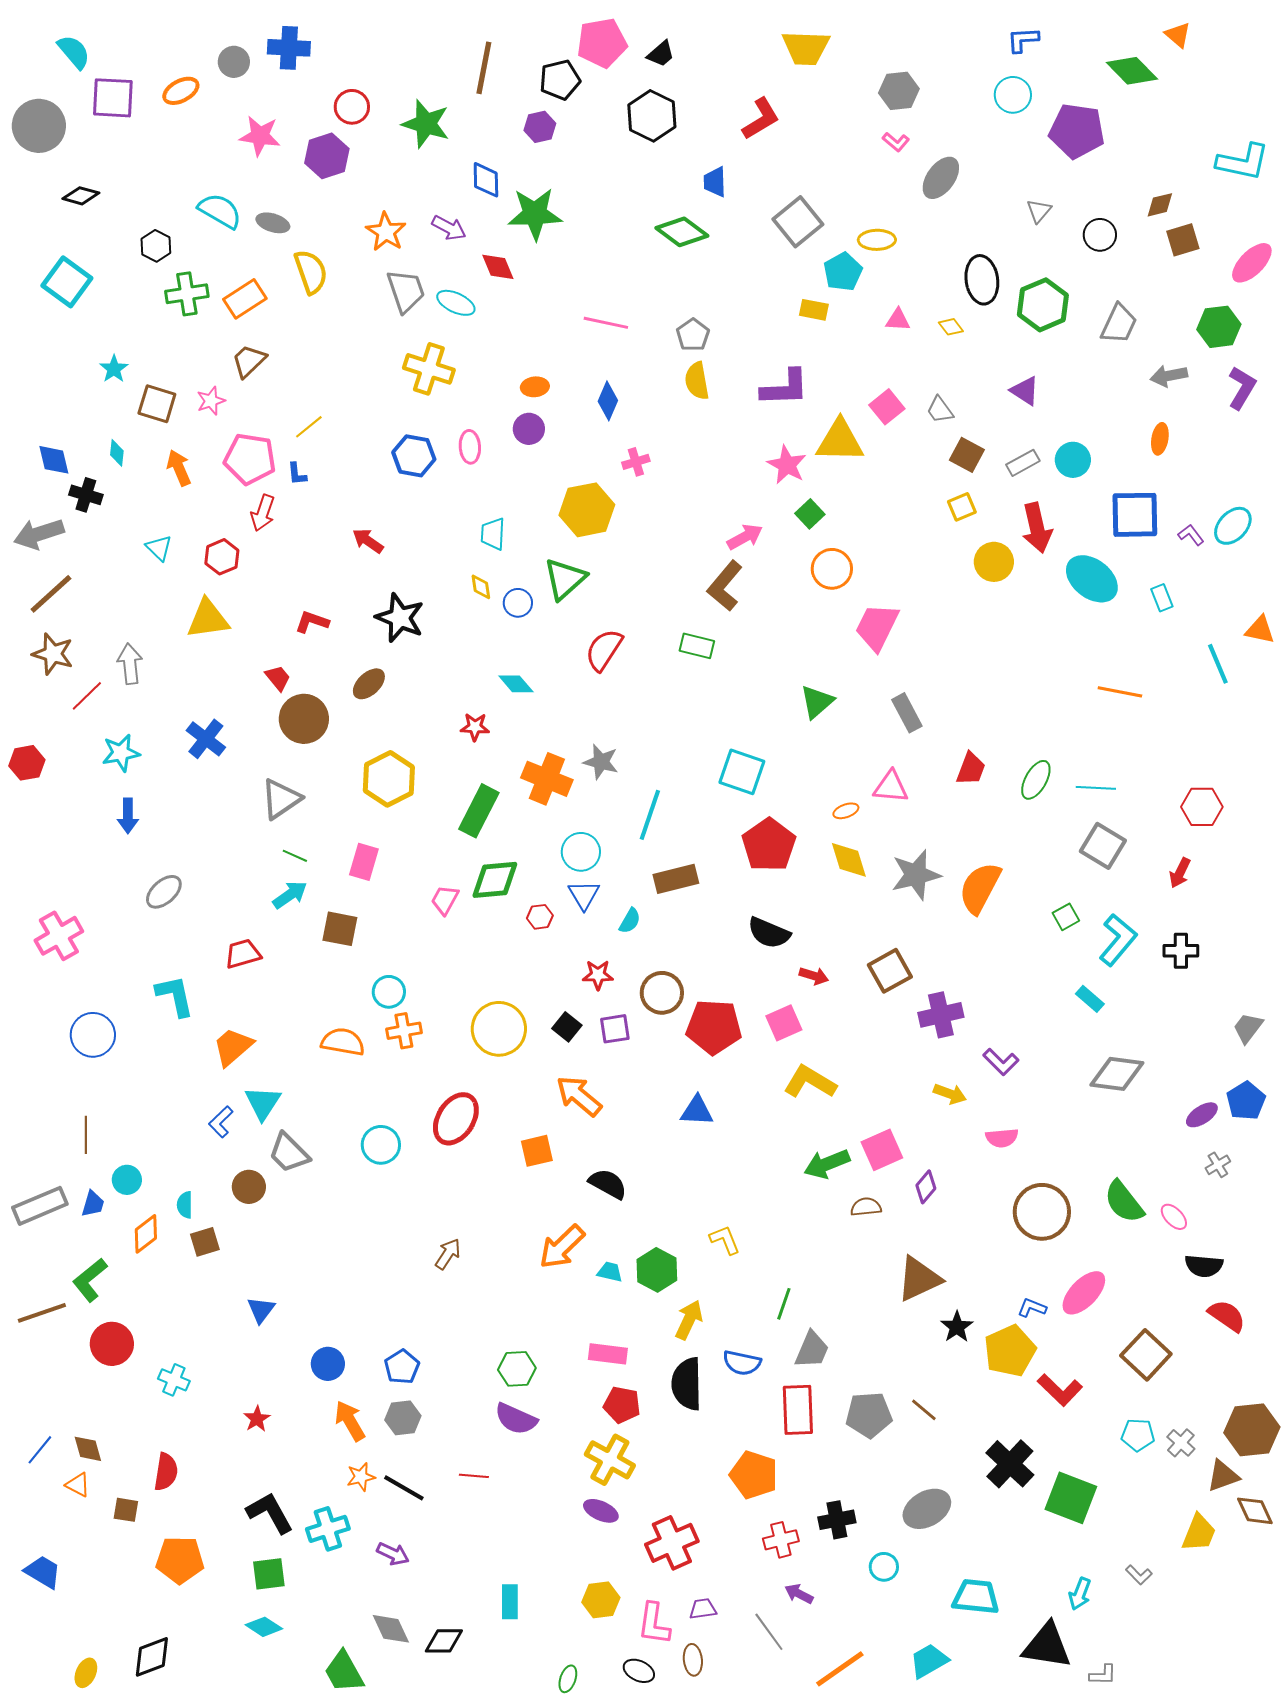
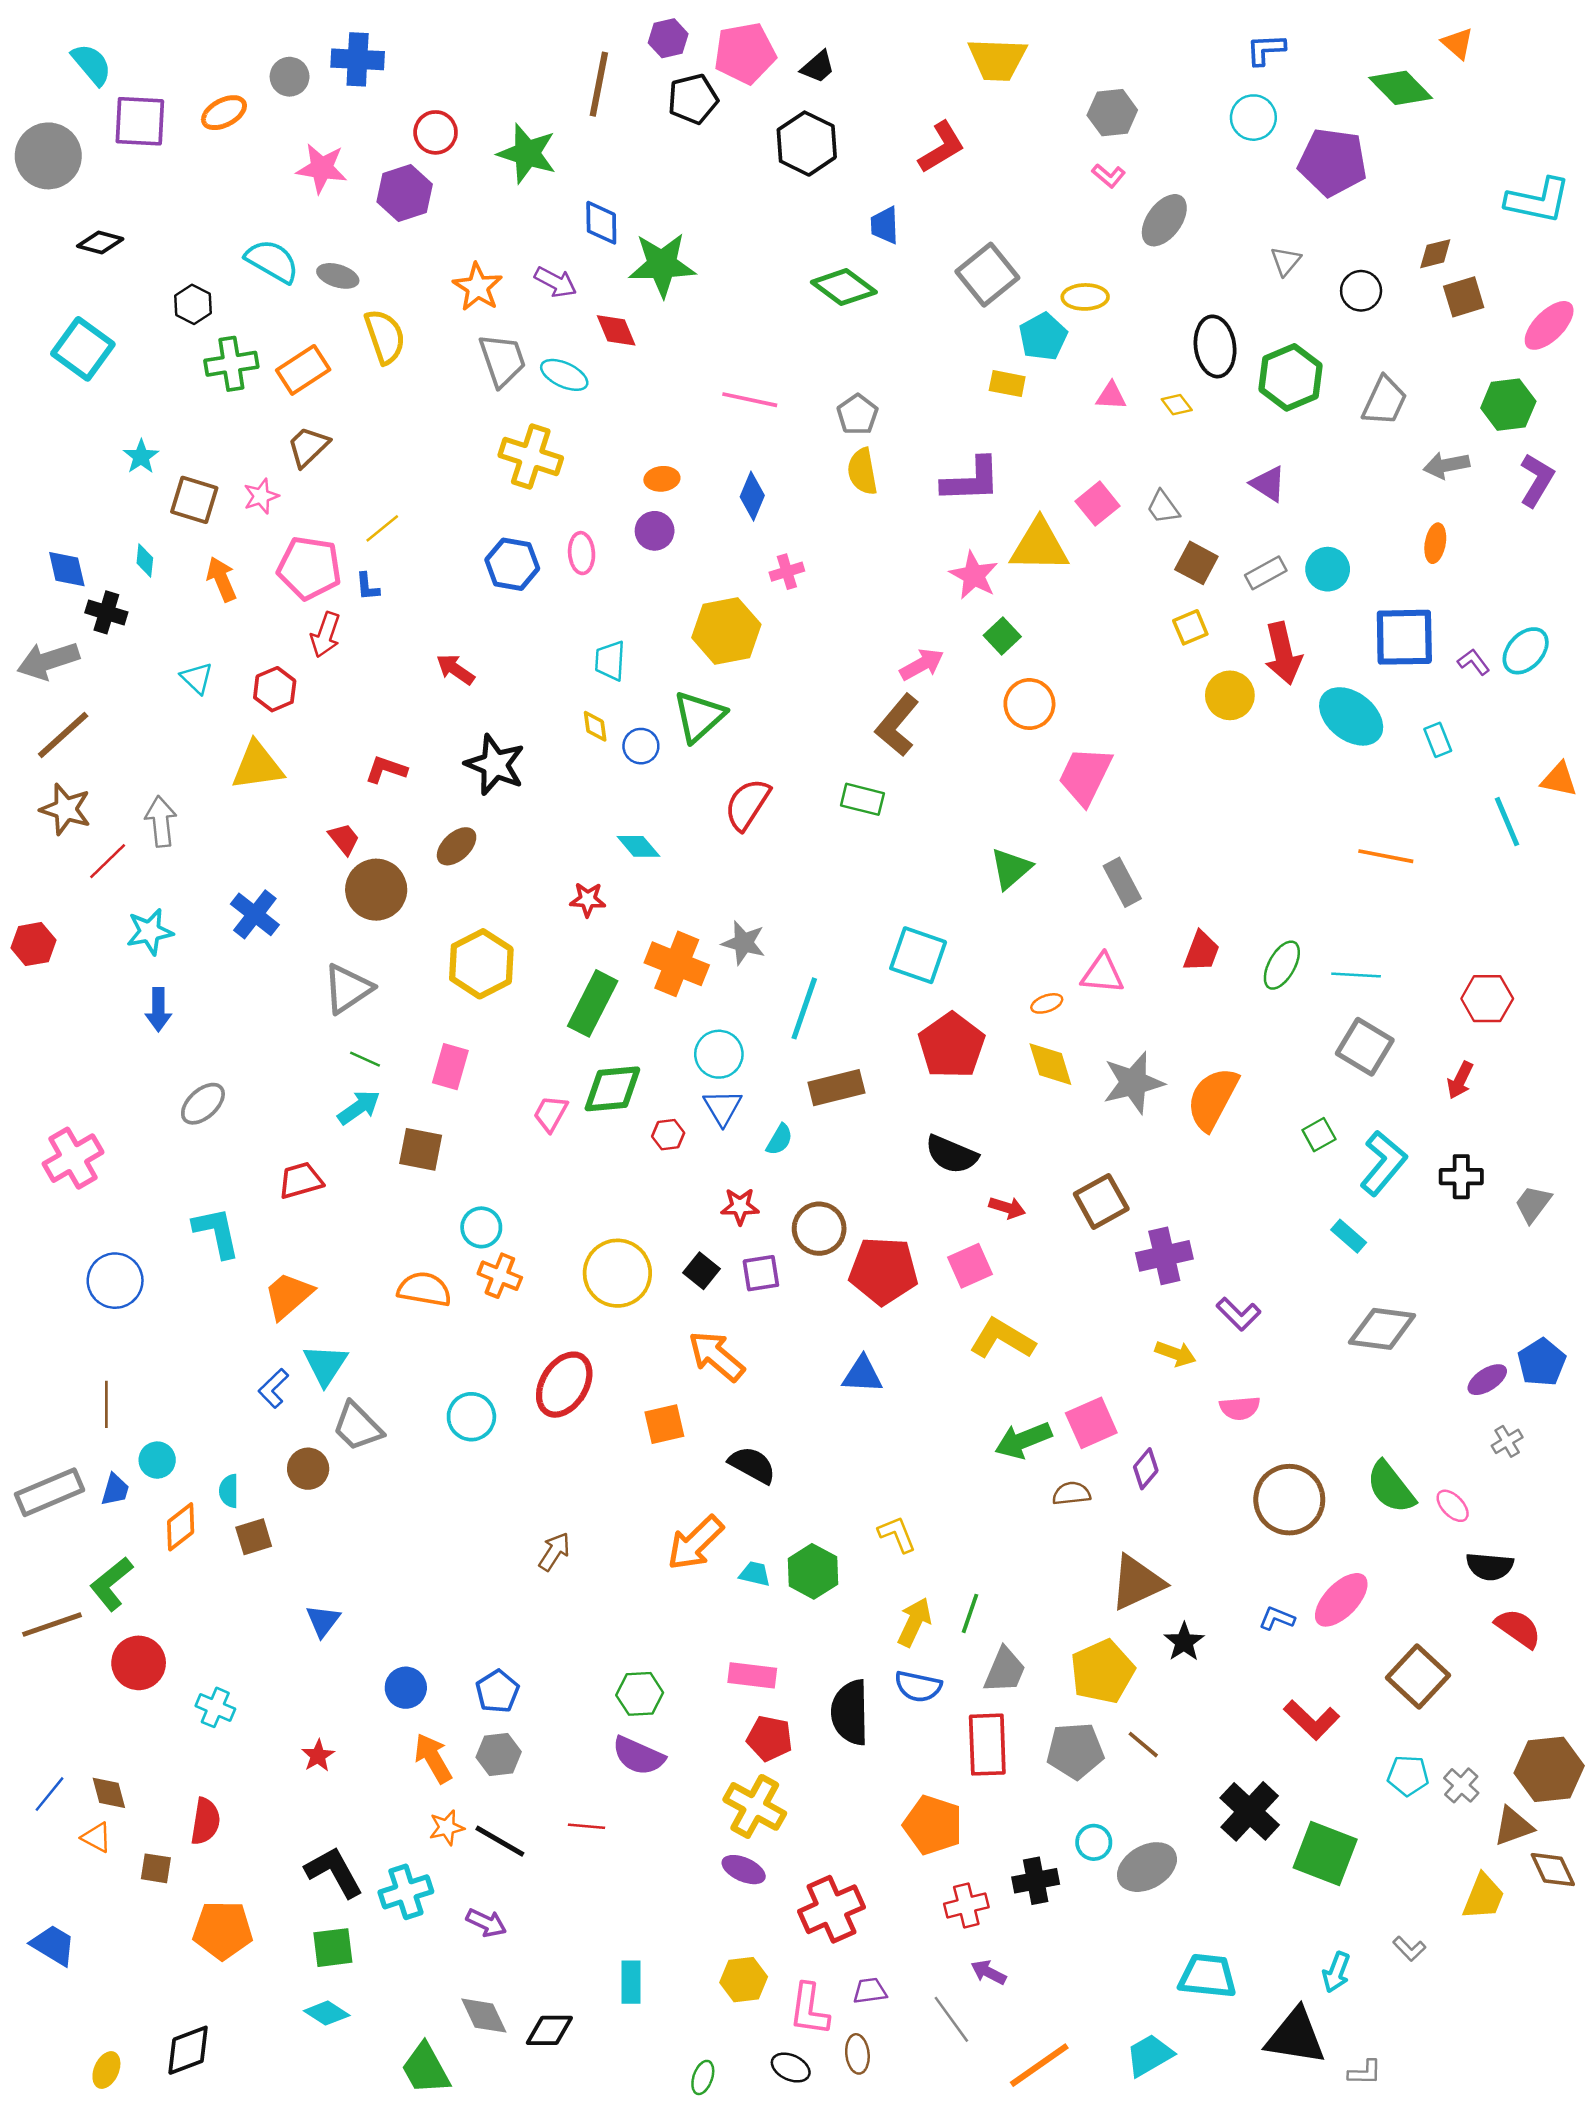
purple hexagon: (540, 127) -> (668, 38), moved
gray trapezoid: (1248, 1028) -> (1533, 1204), moved
orange cross: (404, 1031) -> (500, 1276), turned 32
yellow arrow: (689, 1320) -> (914, 1622), moved
yellow pentagon: (1010, 1351) -> (1102, 1672), moved
cyan circle: (884, 1567) -> (1094, 1842), moved

